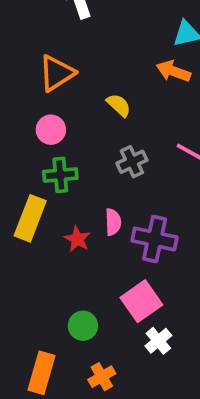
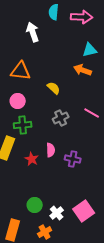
orange triangle: (57, 73) -> (21, 71), turned 40
purple cross: (155, 239) -> (73, 159), size x0.7
pink square: (141, 301) -> (84, 211), moved
white cross: (158, 341) -> (57, 213), moved

